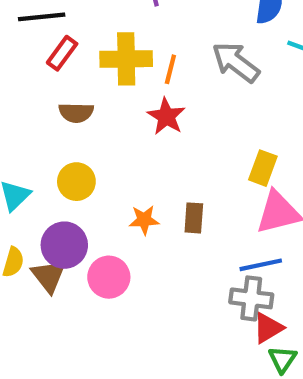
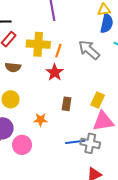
brown rectangle: (194, 218) -> (67, 104), moved
blue line: (261, 265) -> (75, 142), moved
gray cross: (251, 298) -> (90, 143), moved

